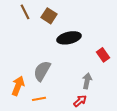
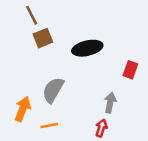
brown square: (49, 16) -> (43, 38), moved, turned 35
red rectangle: (103, 55) -> (130, 70), turned 56
red arrow: (80, 101) -> (101, 128), turned -32

